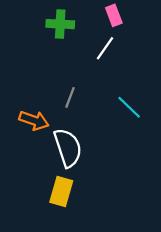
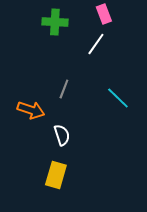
white semicircle: (68, 148) -> (62, 135), size x0.6

